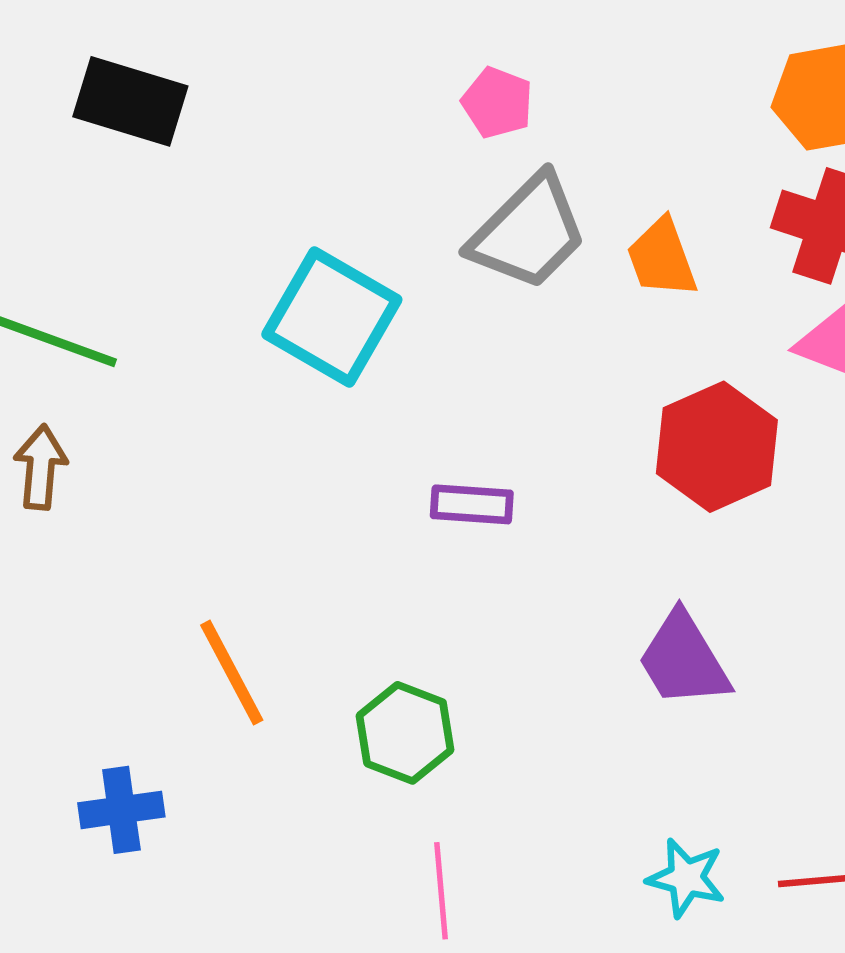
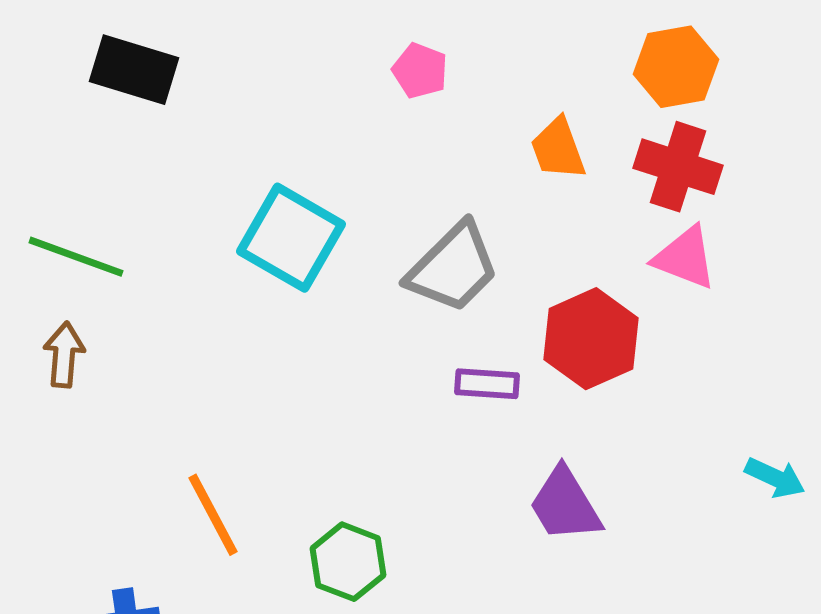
gray trapezoid: (528, 232) -> (453, 268), moved
orange trapezoid: (662, 258) -> (558, 149), moved
purple rectangle: (472, 504) -> (487, 384), moved

